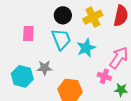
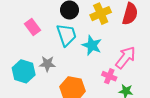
pink rectangle: (28, 33) -> (32, 27), turned -42
cyan star: (86, 48) -> (92, 45), turned -30

